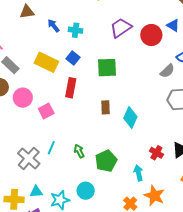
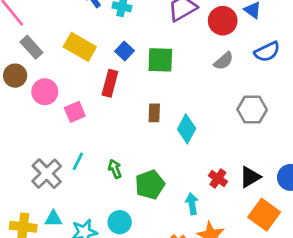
blue square: (73, 58) -> (125, 51), moved
gray semicircle: (167, 71) -> (224, 61), moved

